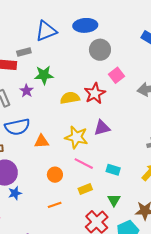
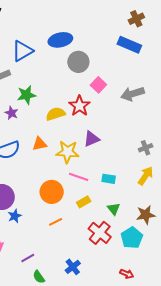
orange triangle: (41, 141) -> (40, 144), moved
orange circle: (55, 175) -> (52, 192), size x1.5

